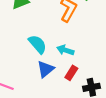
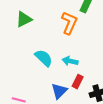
blue triangle: (46, 69) -> (59, 91), moved

